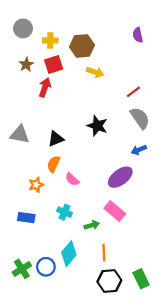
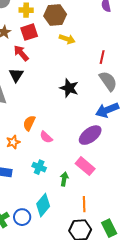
red arrow: (45, 87) -> (21, 53), turned -60
red line: (133, 92) -> (102, 57), turned -40
black triangle: (56, 139) -> (16, 75), moved, turned -35
blue arrow: (139, 150) -> (107, 110), size x1.6
green arrow: (92, 225) -> (64, 179), turned -64
orange line: (104, 253) -> (84, 204), moved

